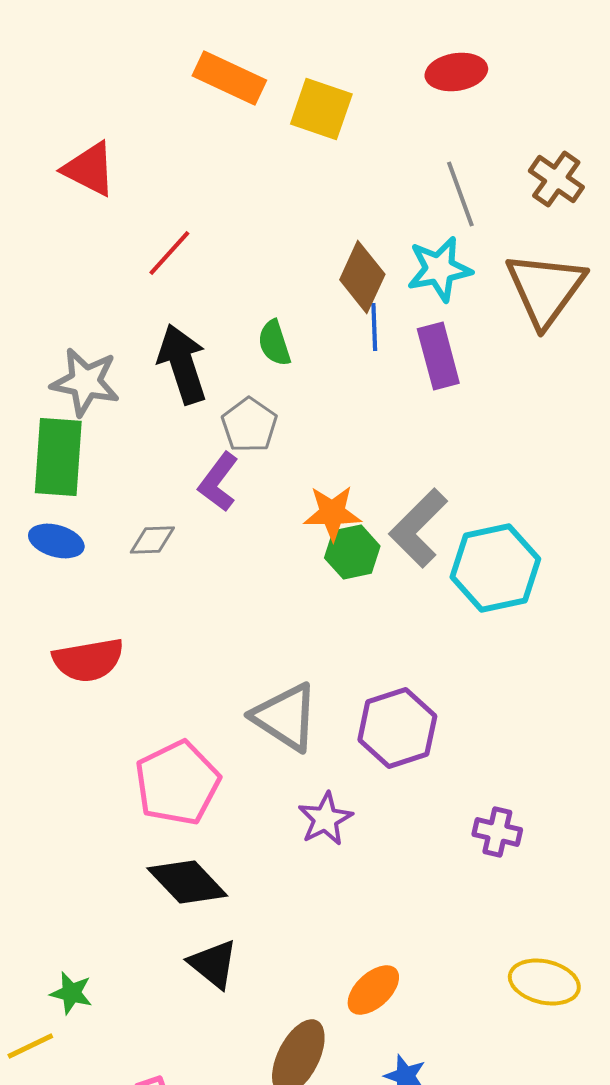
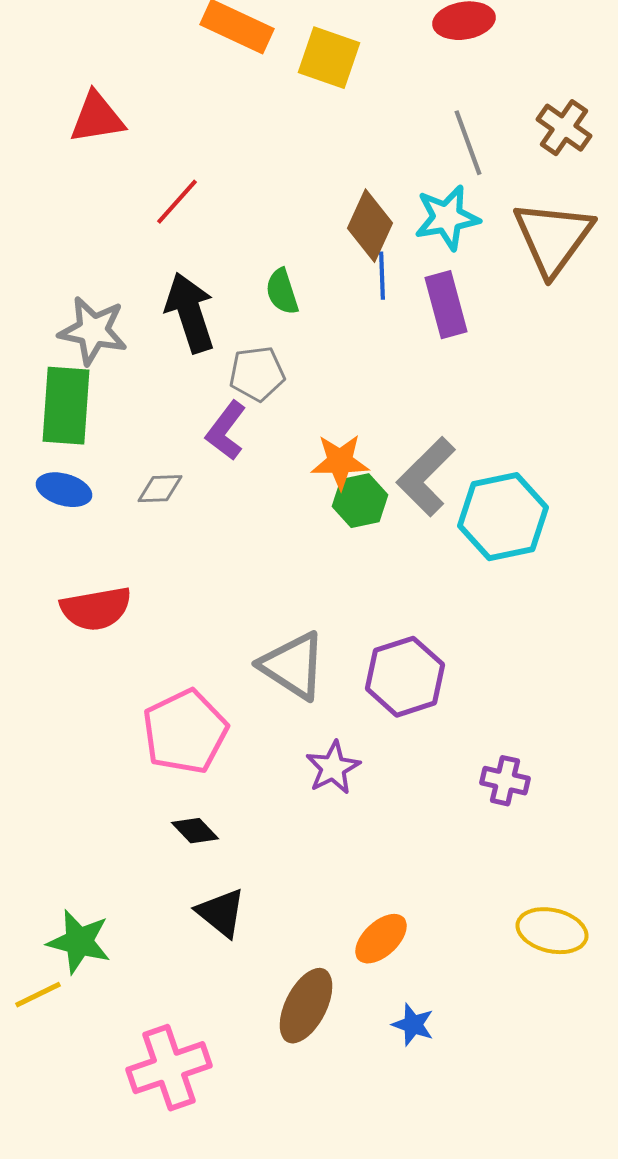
red triangle: (89, 169) -> (97, 118), turned -36
gray pentagon: (249, 425) -> (257, 374), turned 30
black diamond: (187, 882) -> (195, 831), size x0.6
green star: (71, 993) -> (79, 942), size x1.5

